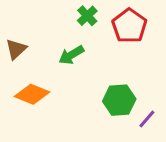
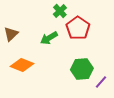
red pentagon: (129, 26) -> (78, 28), moved

